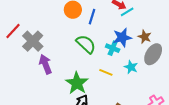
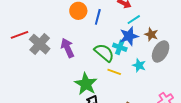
cyan line: (127, 12) -> (134, 20), moved
red line: (13, 31) -> (20, 35), turned 30
green semicircle: (86, 44) -> (104, 53), moved
purple arrow: (45, 64) -> (67, 48), moved

